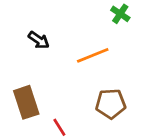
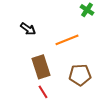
brown rectangle: (26, 102) -> (41, 67), moved

